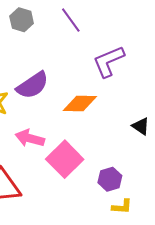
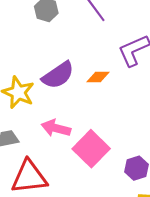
orange diamond: (80, 103) -> (98, 77), moved, size x0.7

